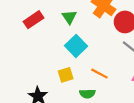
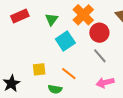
cyan square: (76, 46) -> (65, 41), moved

